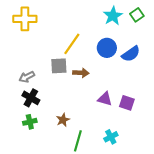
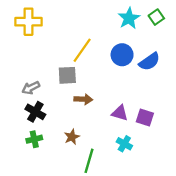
brown arrow: (81, 73) -> (83, 99), moved
cyan cross: (111, 137) -> (124, 144), moved, turned -32

